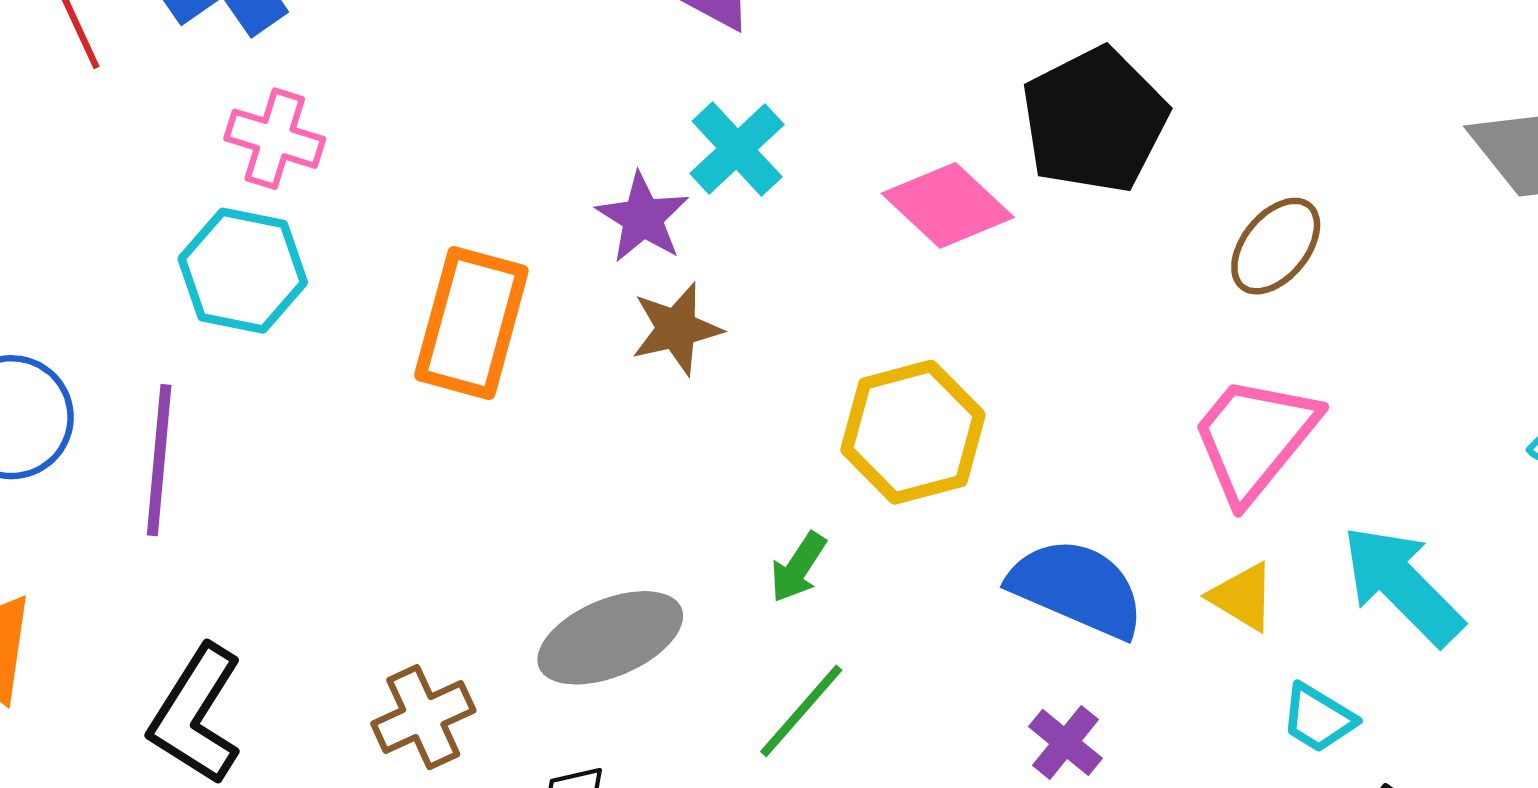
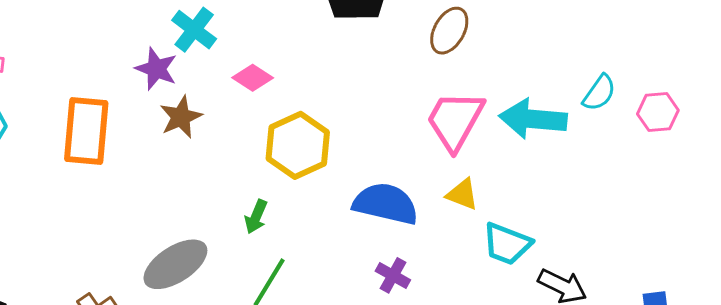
pink diamond: (948, 205) -> (253, 78), moved, size x0.7
cyan arrow: (1402, 585) -> (533, 119), moved, turned -30
cyan trapezoid: (1318, 718) -> (507, 244), size x1.4

